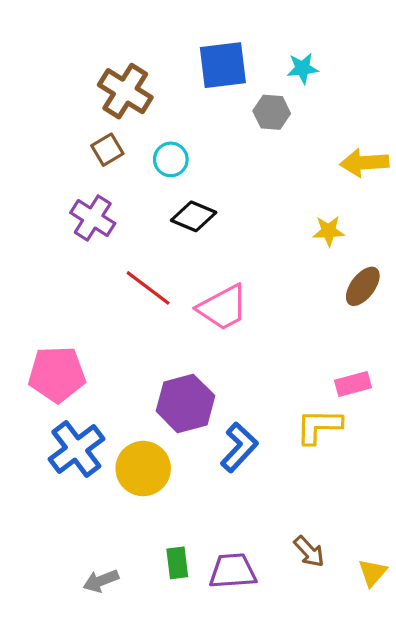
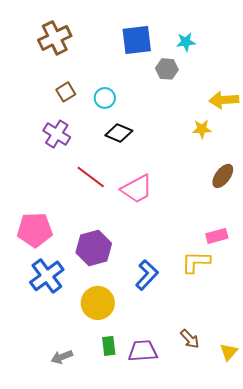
brown cross: (125, 91) -> (55, 38), moved, turned 32
yellow star: (329, 231) -> (202, 129), moved
purple hexagon: (185, 403) -> (94, 248), moved
yellow circle: (143, 469) -> (98, 303), moved

